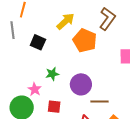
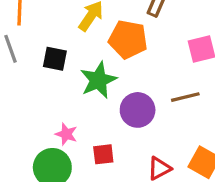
green star: (52, 74) -> (98, 80), moved, size x1.6
brown line: (99, 102) -> (185, 97), moved

